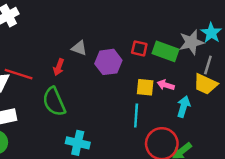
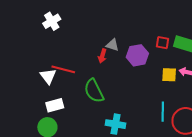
red arrow: (59, 67) -> (102, 56), moved
cyan line: (136, 116) -> (163, 112), moved

